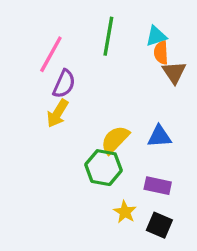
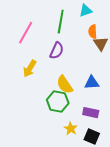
cyan triangle: (156, 36) -> (86, 11), moved
purple semicircle: (64, 84) -> (57, 51), moved
yellow semicircle: (115, 140) -> (65, 85), turned -78

